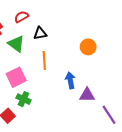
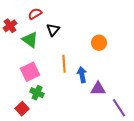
black triangle: (40, 33) -> (53, 30), turned -40
orange line: (44, 60) -> (64, 64), moved

